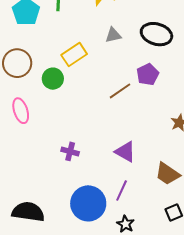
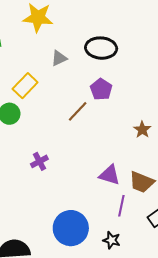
purple cross: (70, 151) -> (39, 161), moved, turned -30
purple triangle: (125, 152) -> (110, 175), moved
purple line: (122, 191) -> (121, 206), moved

